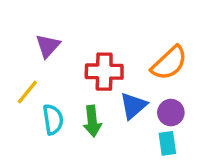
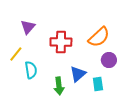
blue triangle: (133, 106) -> (78, 74), moved
purple circle: (171, 113) -> (109, 60), moved
green arrow: (92, 121) -> (59, 86), moved

